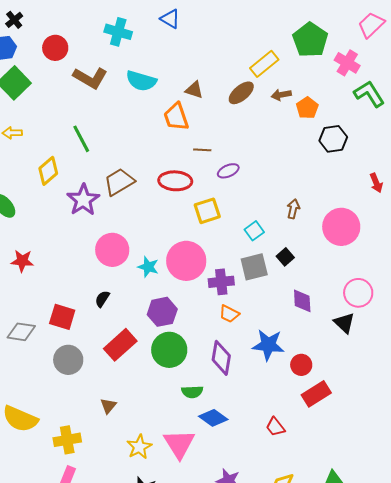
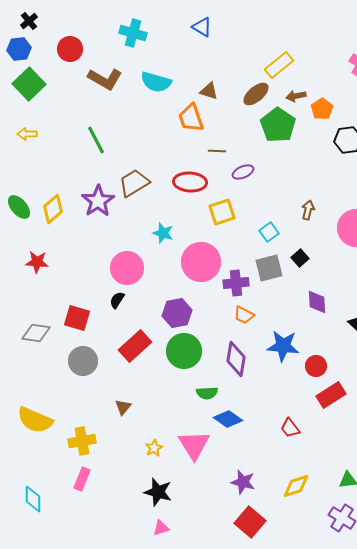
blue triangle: (170, 19) -> (202, 27), moved
green pentagon: (310, 40) -> (278, 125), moved
yellow diamond: (48, 171) -> (53, 209), moved
pink circle: (112, 250) -> (127, 268), moved
cyan star: (148, 267) -> (163, 233), moved
yellow star: (139, 447) -> (154, 448), size x0.7

